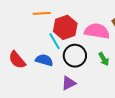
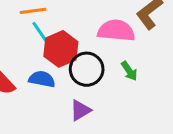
red hexagon: (65, 27) -> (61, 49), moved
cyan line: (55, 41) -> (41, 33), moved

